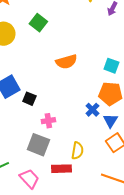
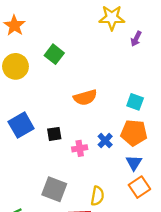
black square: (29, 99) -> (54, 134), moved, turned -32
blue cross: (92, 110) -> (105, 141), moved
pink cross: (48, 121) -> (80, 148), moved

